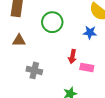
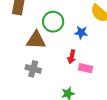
blue star: (90, 32) -> (81, 33), moved
brown triangle: (19, 40) -> (36, 40), moved, size x1.5

